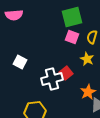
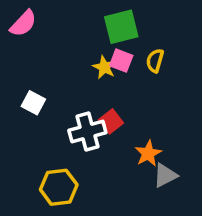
pink semicircle: (14, 15) -> (23, 23), turned -42
yellow star: (87, 59) -> (104, 67), moved

